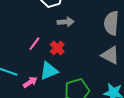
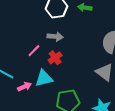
gray arrow: (66, 22) -> (55, 37), moved

